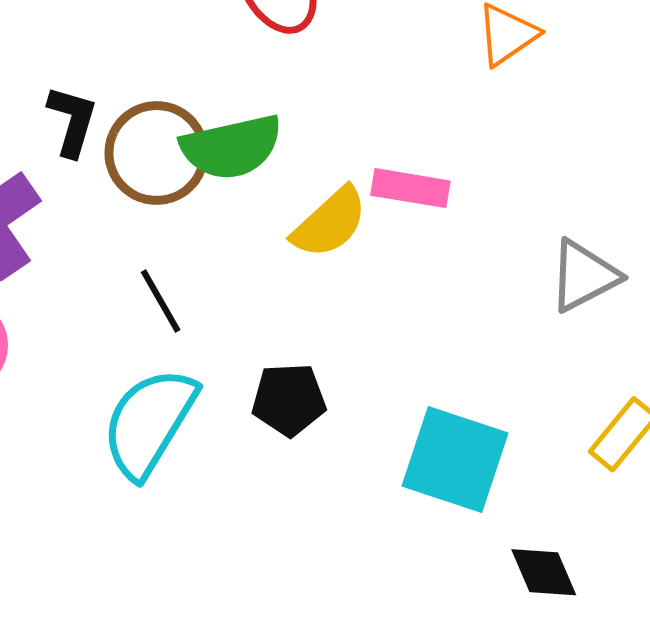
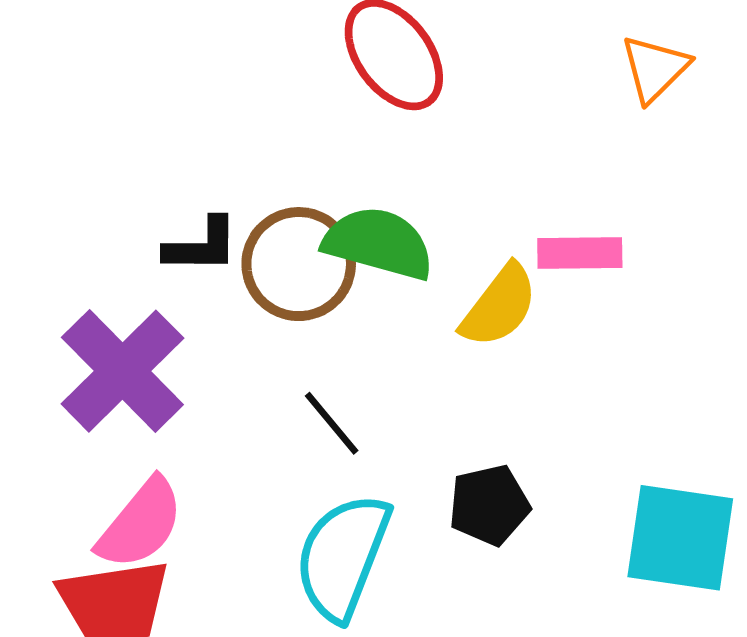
black L-shape: (72, 121) -> (201, 246), turned 84
green semicircle: (231, 147) -> (378, 243), turned -142

